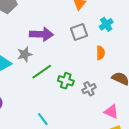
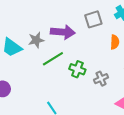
purple arrow: (41, 34) -> (63, 32), moved

